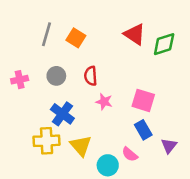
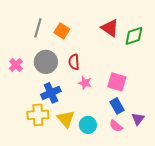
gray circle: (56, 76) -> (46, 62), size x1.5
pink cross: (20, 80) -> (16, 65), turned -32
blue cross: (62, 114) -> (51, 93), turned 30
pink semicircle: (130, 154) -> (116, 126), moved
cyan circle: (108, 165) -> (88, 125), moved

